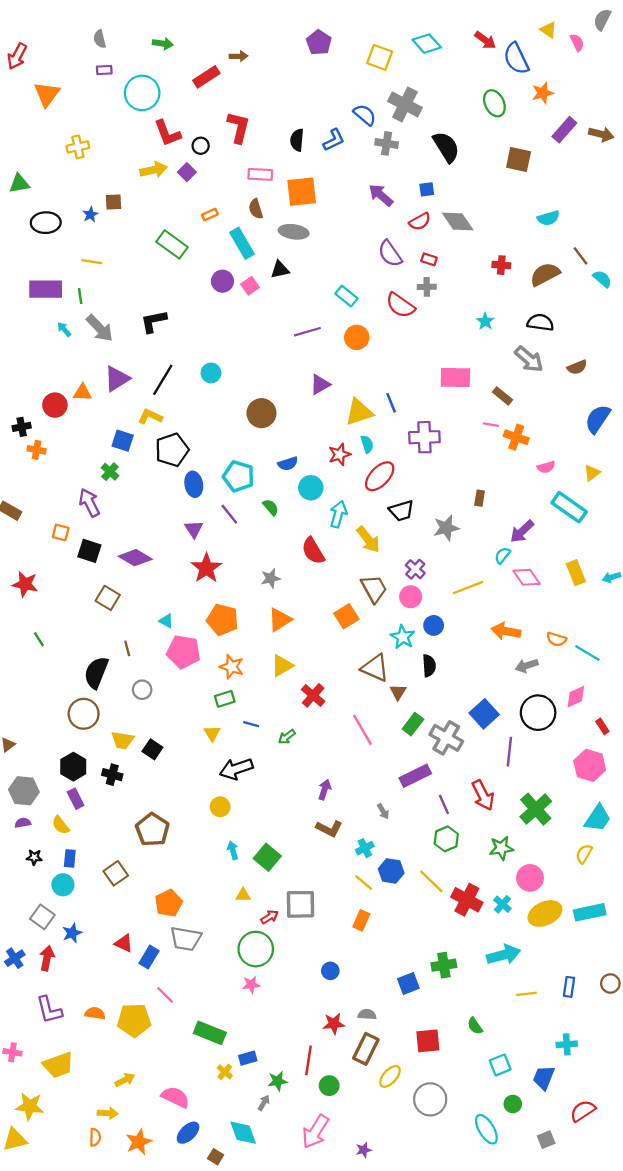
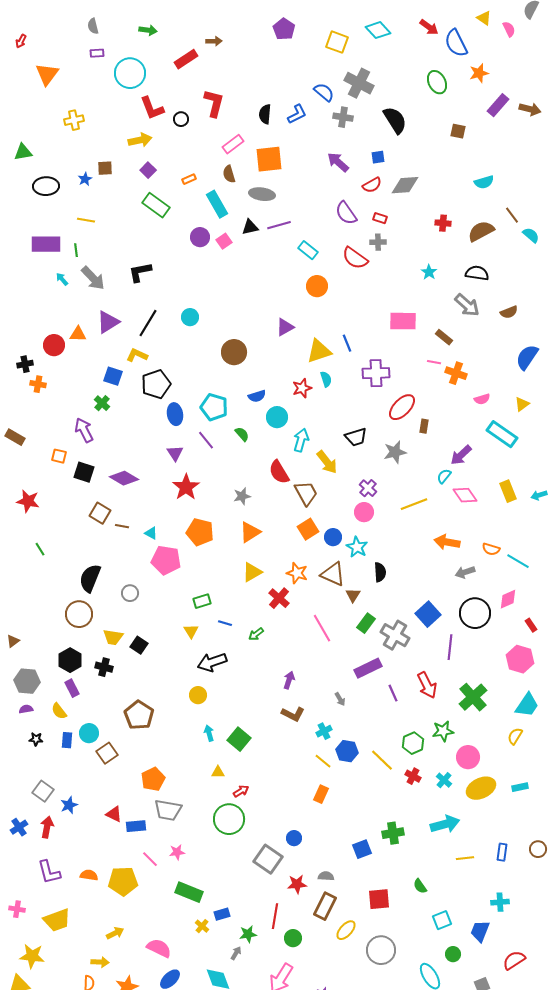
red arrow: (17, 56) -> (21, 41), size x0.6
brown square: (519, 160) -> (458, 131), size x0.7
purple square: (187, 172) -> (148, 170), moved
pink rectangle: (260, 174) -> (233, 144), turned -40
gray diamond: (458, 221) -> (405, 185), turned -60
purple line: (307, 332) -> (279, 225), moved
red ellipse: (380, 476) -> (402, 407), moved
brown trapezoid: (374, 589) -> (306, 493), moved
blue circle: (434, 625) -> (333, 537), moved
brown line: (127, 648) -> (122, 526), moved, turned -64
orange star: (232, 667) -> (297, 573), moved
green hexagon: (446, 839) -> (413, 743), moved
cyan circle: (63, 885) -> (89, 733), moved
red cross: (467, 900) -> (413, 776), size x0.6
gray square: (300, 904) -> (268, 859), moved, turned 36
cyan rectangle: (590, 912) -> (520, 787), size x0.6
blue rectangle: (149, 957) -> (136, 826), turned 54
pink star: (251, 985) -> (177, 852), moved

